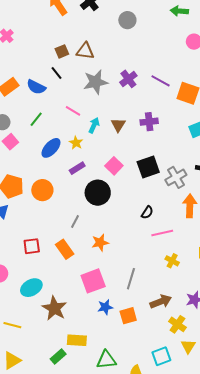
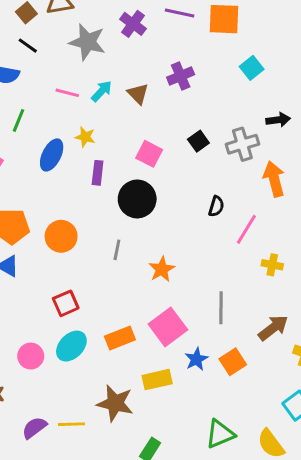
gray star: (96, 82) -> (87, 42), turned -30
cyan arrow: (94, 125) -> (102, 91), moved, turned 35
black square: (148, 167) -> (198, 141), size x0.6
purple rectangle: (77, 168) -> (98, 173), turned -35
gray cross: (176, 177) -> (242, 144), turned 30
orange circle: (42, 190) -> (61, 236), moved
pink line: (162, 233) -> (246, 229), turned -30
orange rectangle: (65, 249) -> (120, 338), moved, turned -60
cyan ellipse: (31, 288) -> (71, 346), moved
brown star: (54, 308) -> (115, 403), moved
yellow rectangle: (77, 340) -> (157, 380), moved

